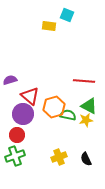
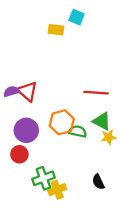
red triangle: (30, 96) -> (27, 91), moved
yellow star: (86, 120) -> (109, 137), moved
green cross: (15, 156) -> (43, 178), moved
yellow cross: (59, 157) -> (57, 190), moved

